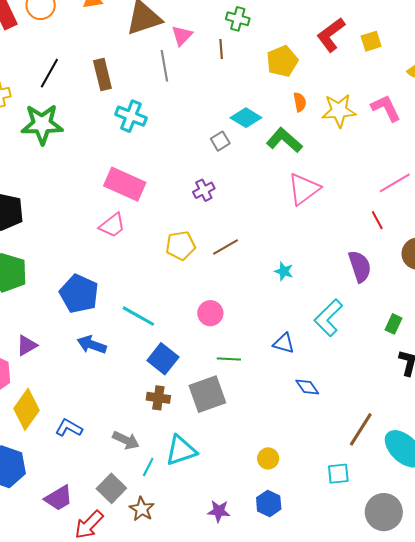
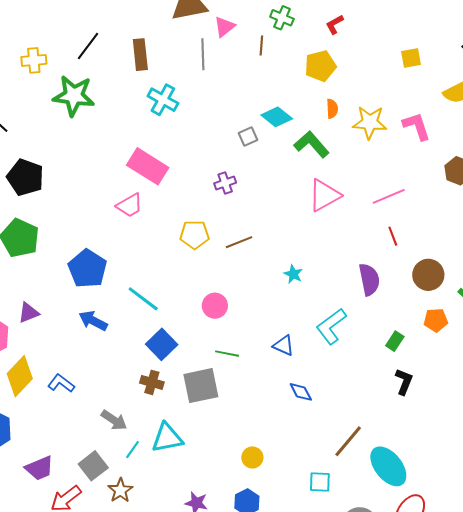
red L-shape: (331, 35) -> (335, 24), moved, size x0.6
pink line: (395, 183) -> (389, 196), moved
blue L-shape: (69, 428) -> (61, 383), moved

